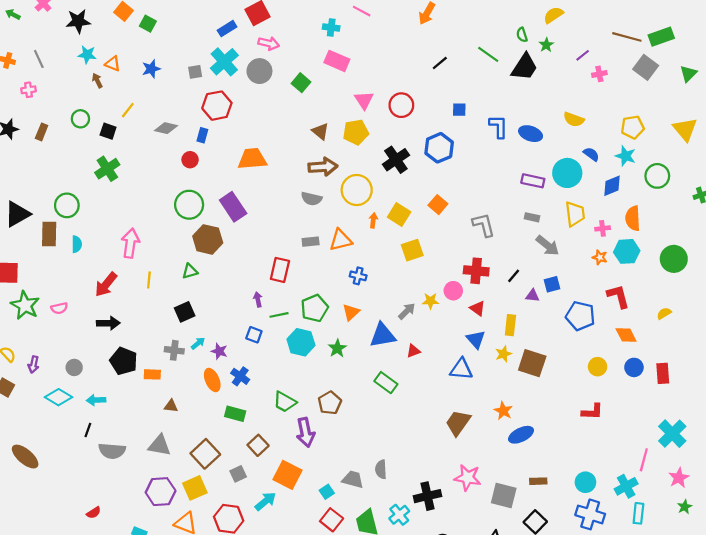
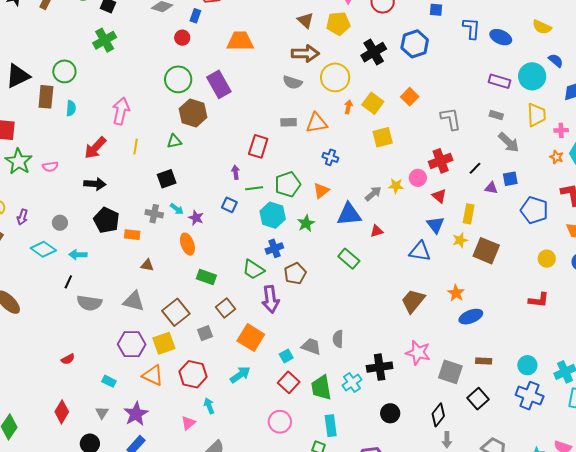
red cross: (476, 271) -> (441, 161), turned -30
cyan arrow: (198, 343) -> (177, 209), turned 72
blue cross: (240, 376) -> (274, 248), moved, turned 30
cyan arrow: (265, 501) -> (240, 375), moved

